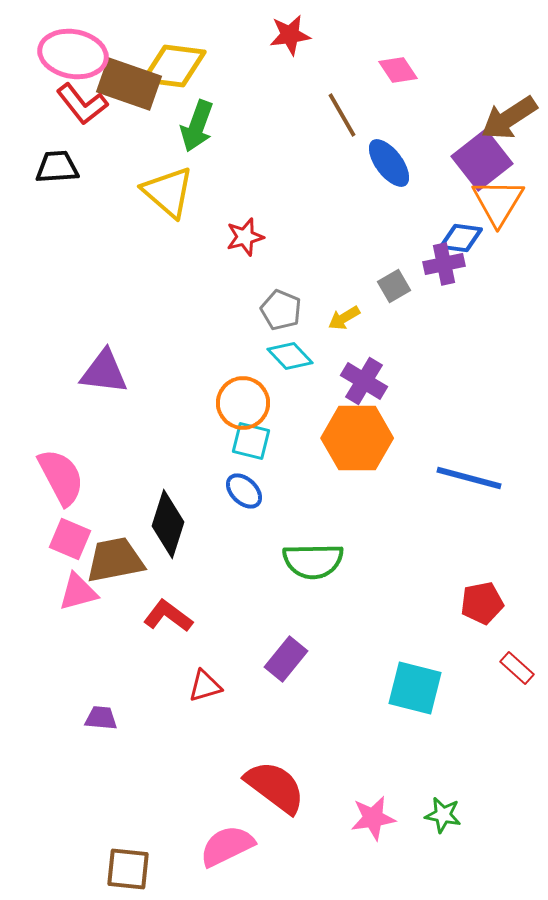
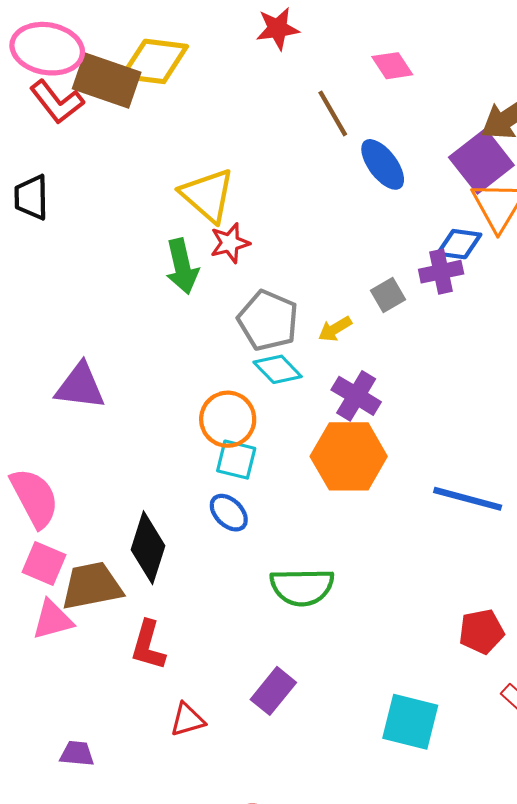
green arrow: (197, 126) -> (182, 266), moved, turned -33
black trapezoid: (57, 167) -> (31, 197), moved, turned -87
yellow triangle: (168, 192) -> (208, 195), moved
gray pentagon: (281, 310) -> (268, 320), size x1.4
red L-shape: (168, 616) -> (148, 645), turned -111

